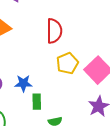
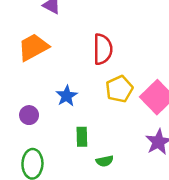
blue star: (23, 83) -> (67, 96), moved, turned -30

